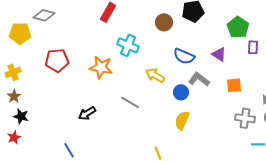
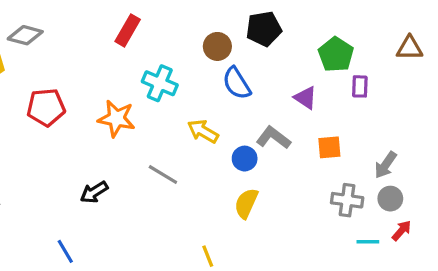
blue semicircle: (184, 56) -> (237, 83), moved, turned 35

